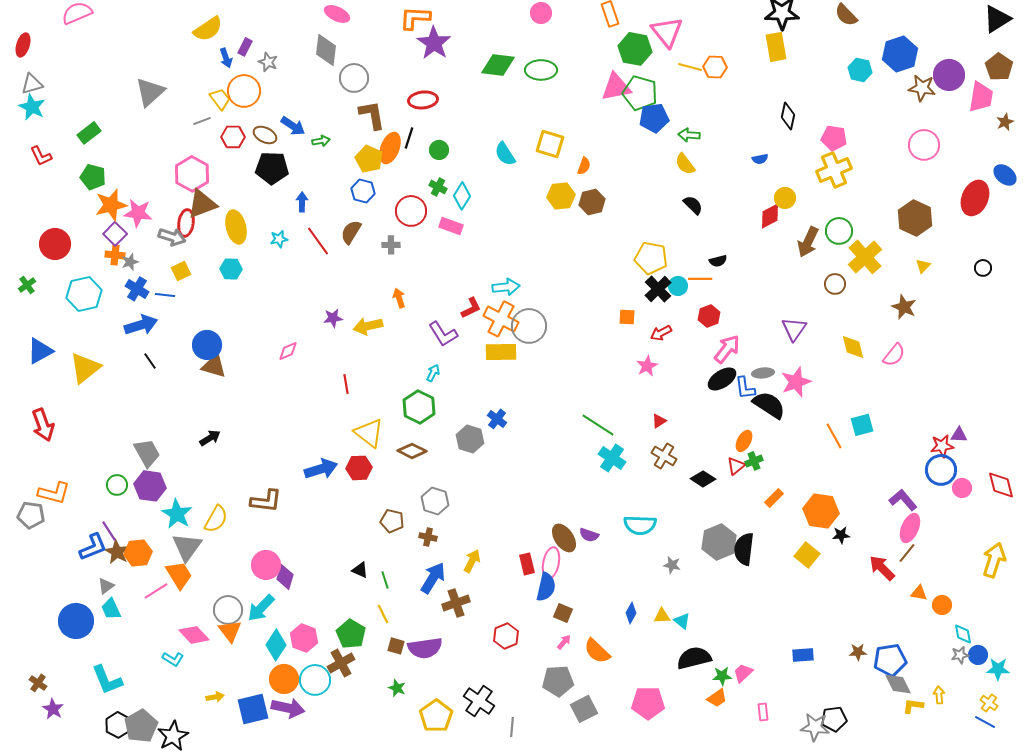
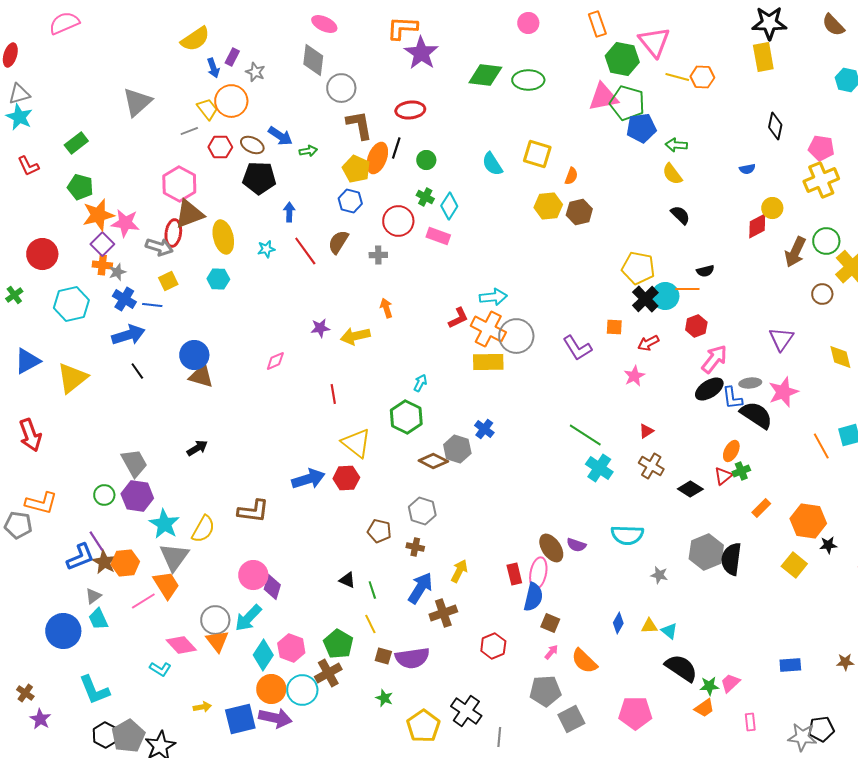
cyan circle: (678, 286) -> (665, 296), size x1.4
purple L-shape: (443, 334) -> (577, 348), moved
brown diamond: (412, 451) -> (433, 461), moved
black semicircle: (694, 658) -> (681, 668), turned 48

